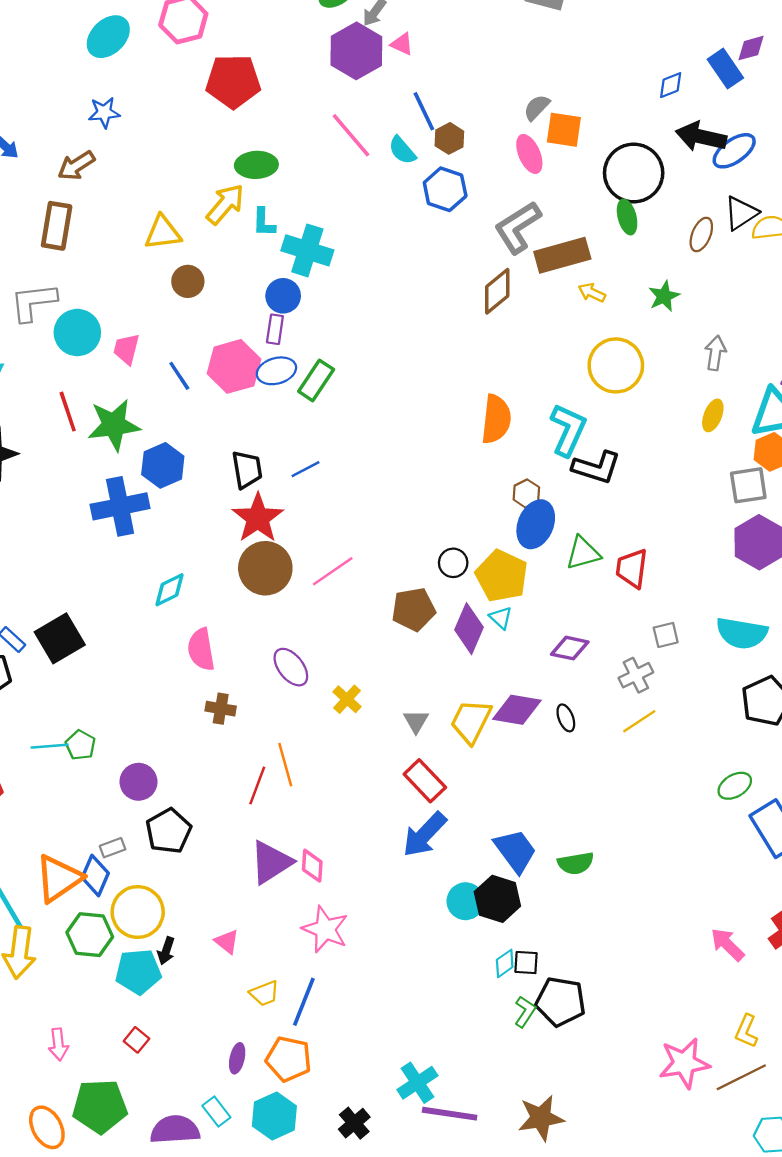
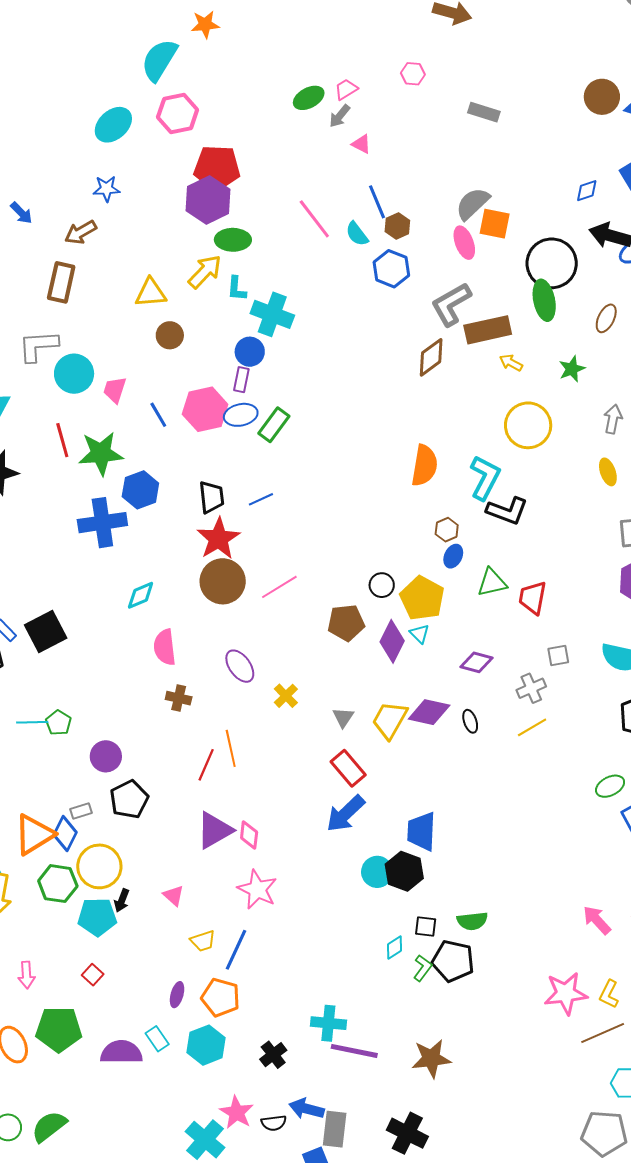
purple hexagon: (356, 51) -> (208, 200), moved
gray semicircle: (537, 107) -> (473, 204), size x1.5
green ellipse: (627, 217) -> (544, 300), size x1.4
yellow ellipse: (713, 415) -> (608, 472), turned -44
blue ellipse: (536, 524) -> (453, 556), size x0.6
blue trapezoid: (515, 851) -> (422, 831), turned -144
green semicircle: (576, 863) -> (472, 921), moved
cyan diamond: (505, 963) -> (395, 948), moved
pink star: (684, 1063) -> (566, 993), moved
cyan cross: (417, 1083) -> (328, 1023), turned 36

